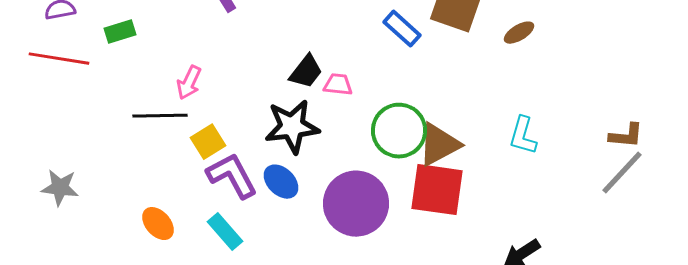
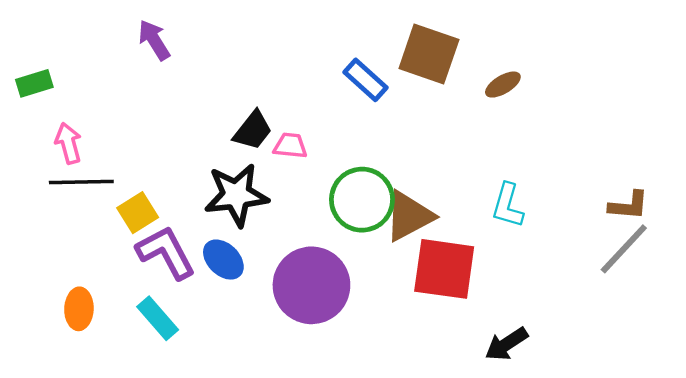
pink arrow: (189, 83) -> (68, 143), moved, turned 140
red square: (437, 190) -> (444, 269), moved
orange ellipse: (158, 224) -> (79, 309), turned 44

